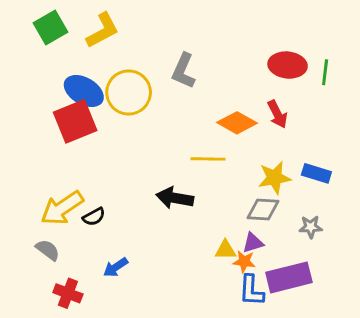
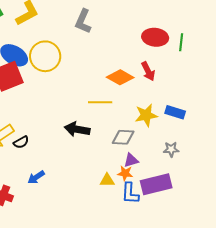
gray L-shape: (183, 71) -> (83, 21), moved
gray diamond: (263, 210) -> (123, 137), moved
yellow triangle: (225, 250) -> (107, 180), moved

